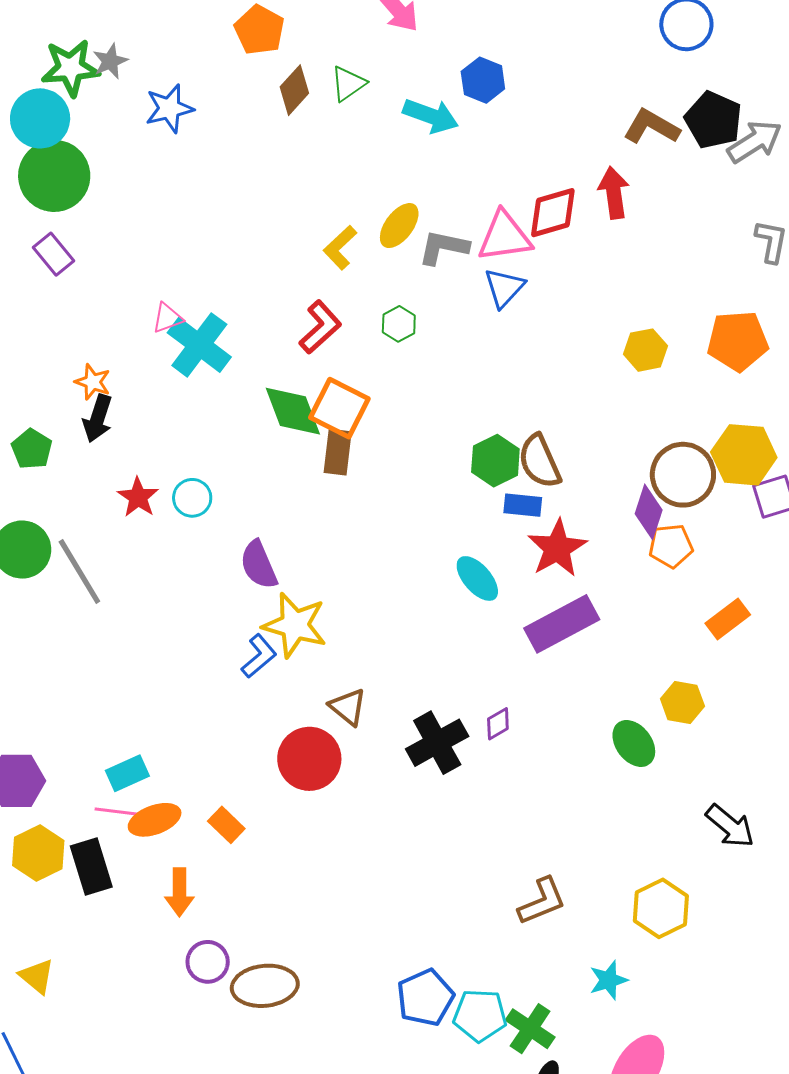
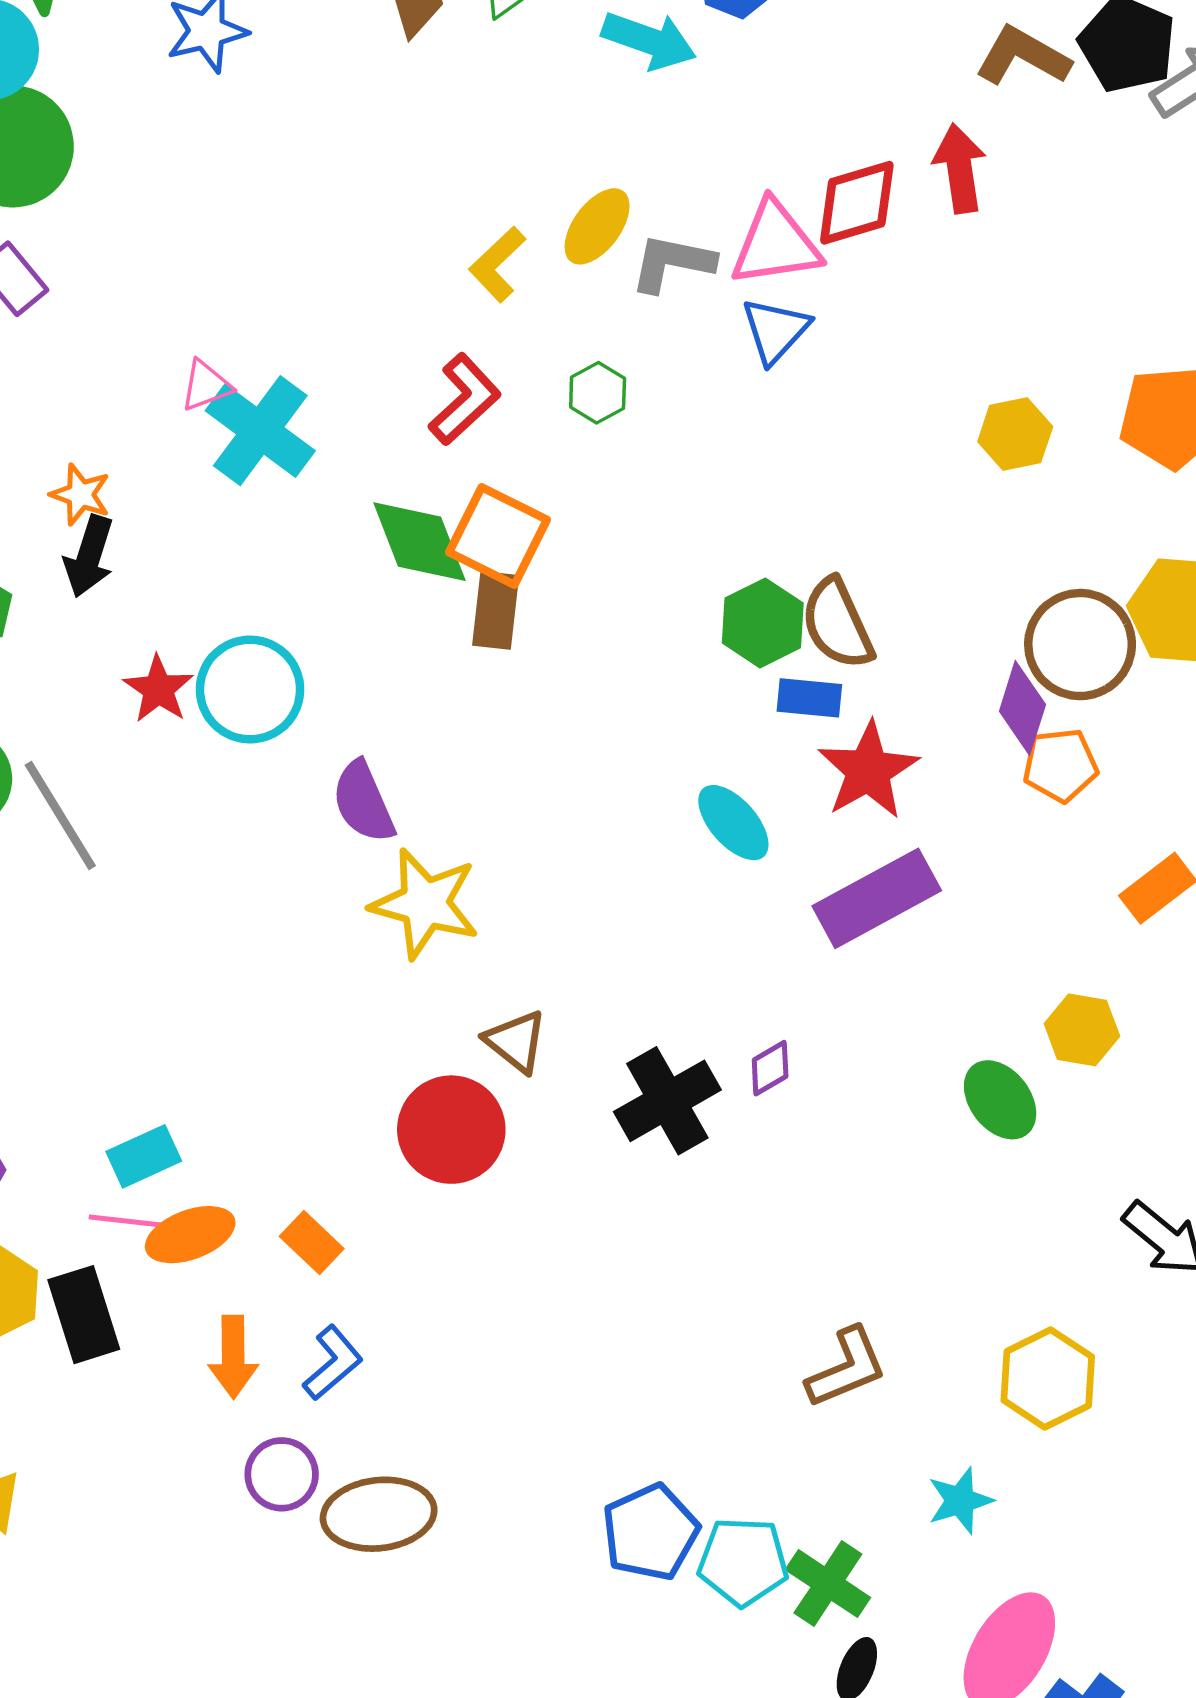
cyan circle: (192, 498) -> (250, 690), size x1.6
blue L-shape: (259, 656) -> (333, 1363), moved

